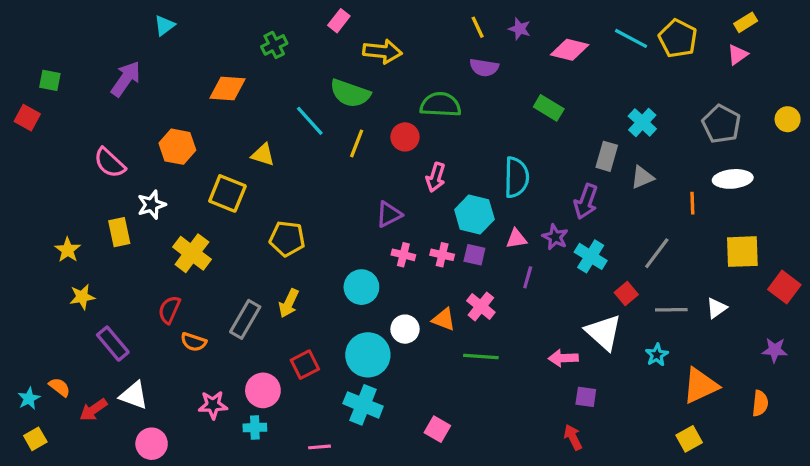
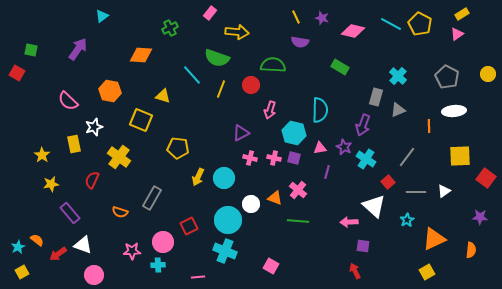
yellow arrow: (289, 303) -> (198, 177), moved
red semicircle: (169, 310) -> (92, 180), moved

